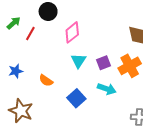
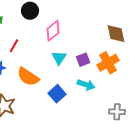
red line: (30, 33) -> (14, 46), moved
orange semicircle: (46, 81) -> (28, 77), size x1.6

